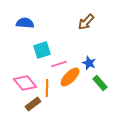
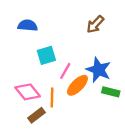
blue star: (89, 63) -> (99, 70), size x1.6
pink line: (59, 64) -> (65, 71), turned -42
green rectangle: (100, 83) -> (111, 92), turned -35

